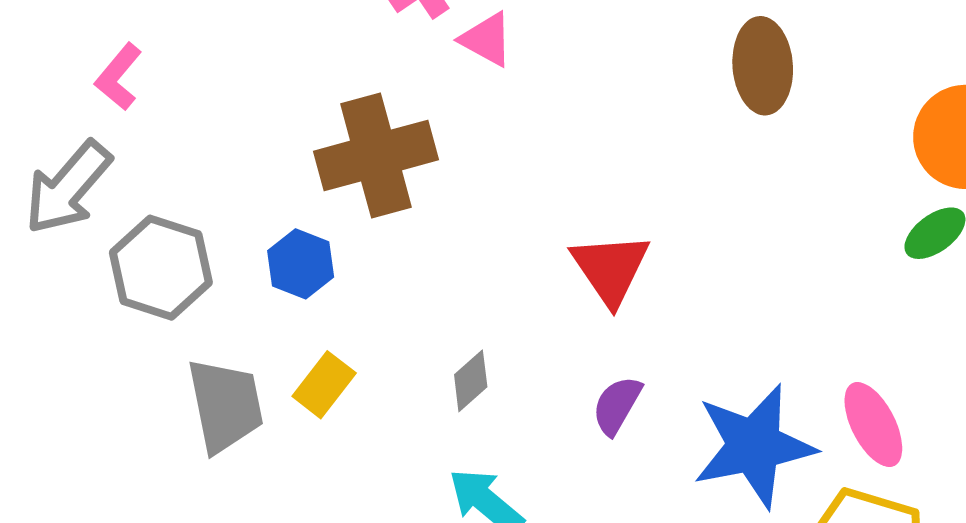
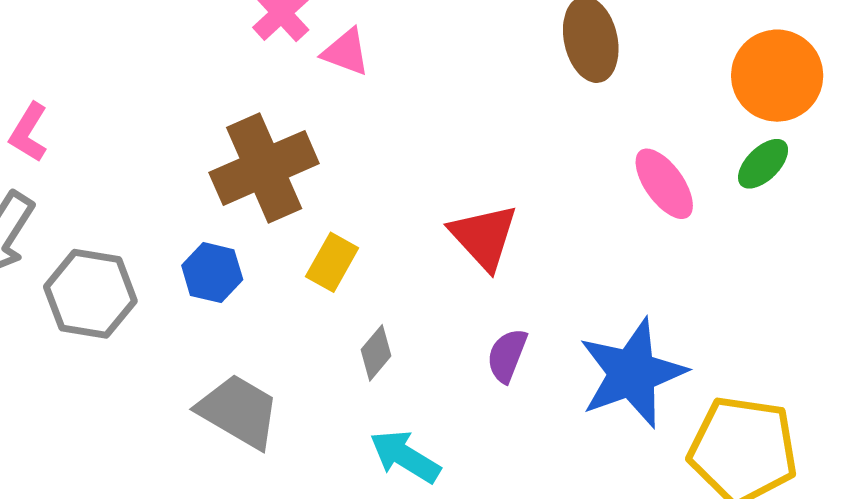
yellow rectangle: (324, 385) -> (332, 262), moved
gray trapezoid: (225, 405) -> (239, 411), moved, turned -40
pink ellipse: (873, 425) -> (664, 184), moved

